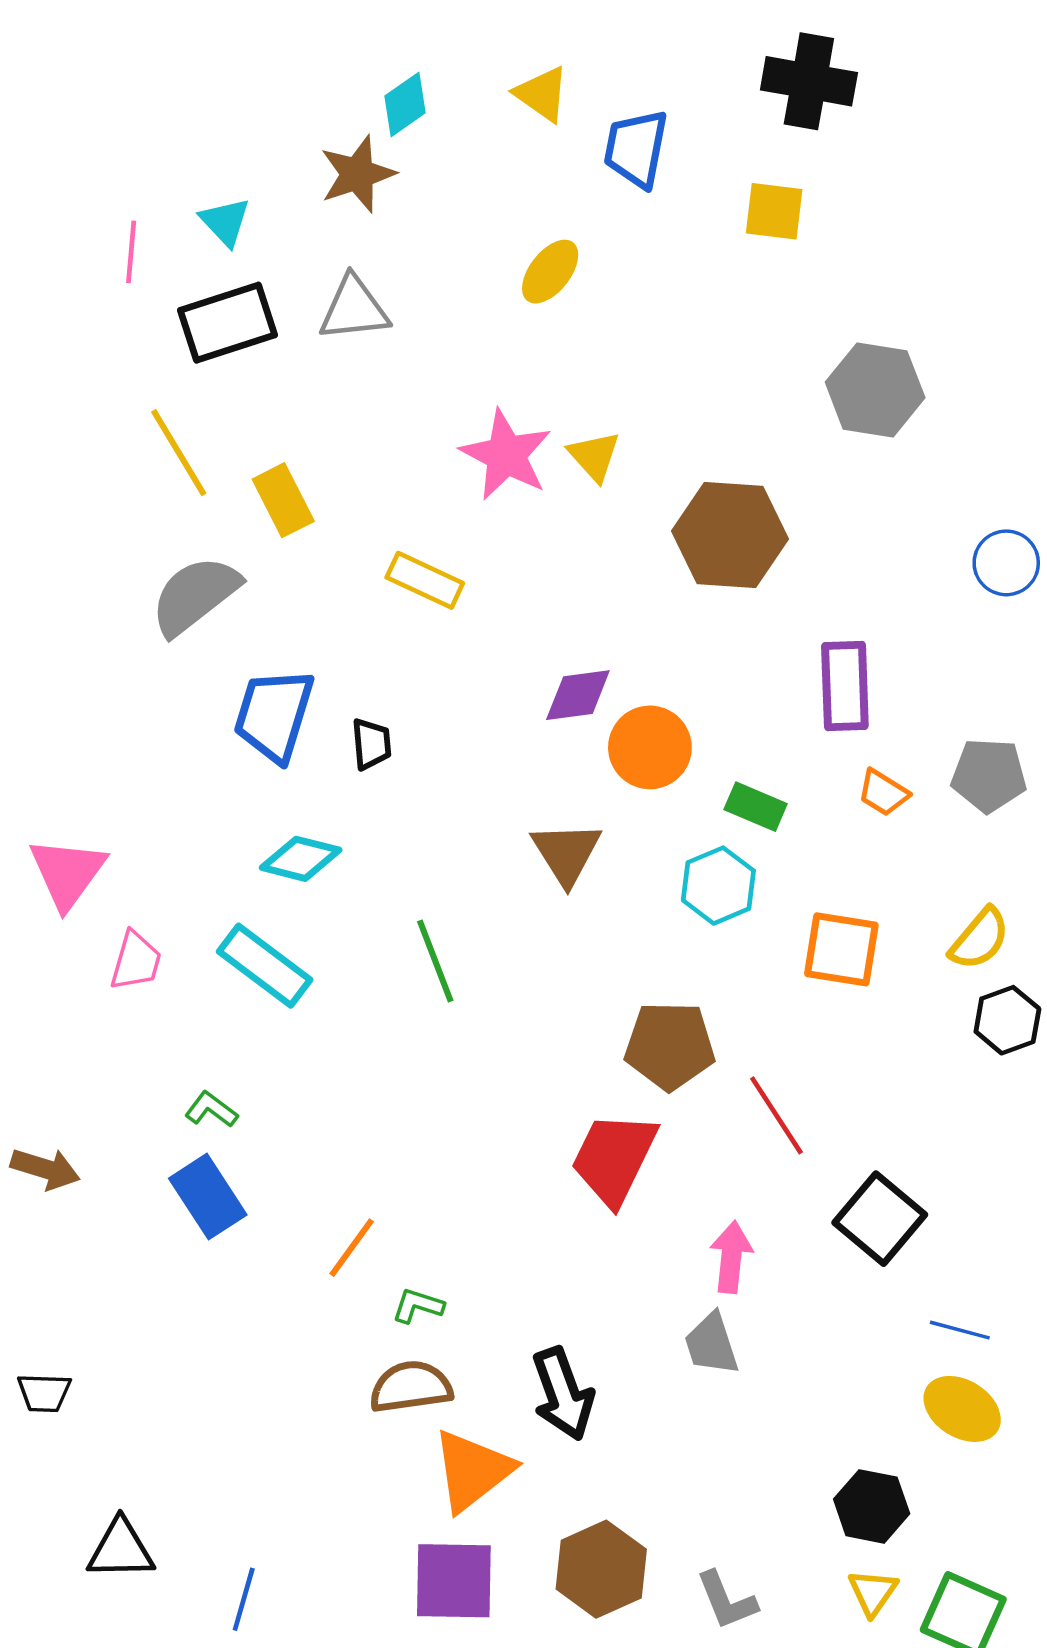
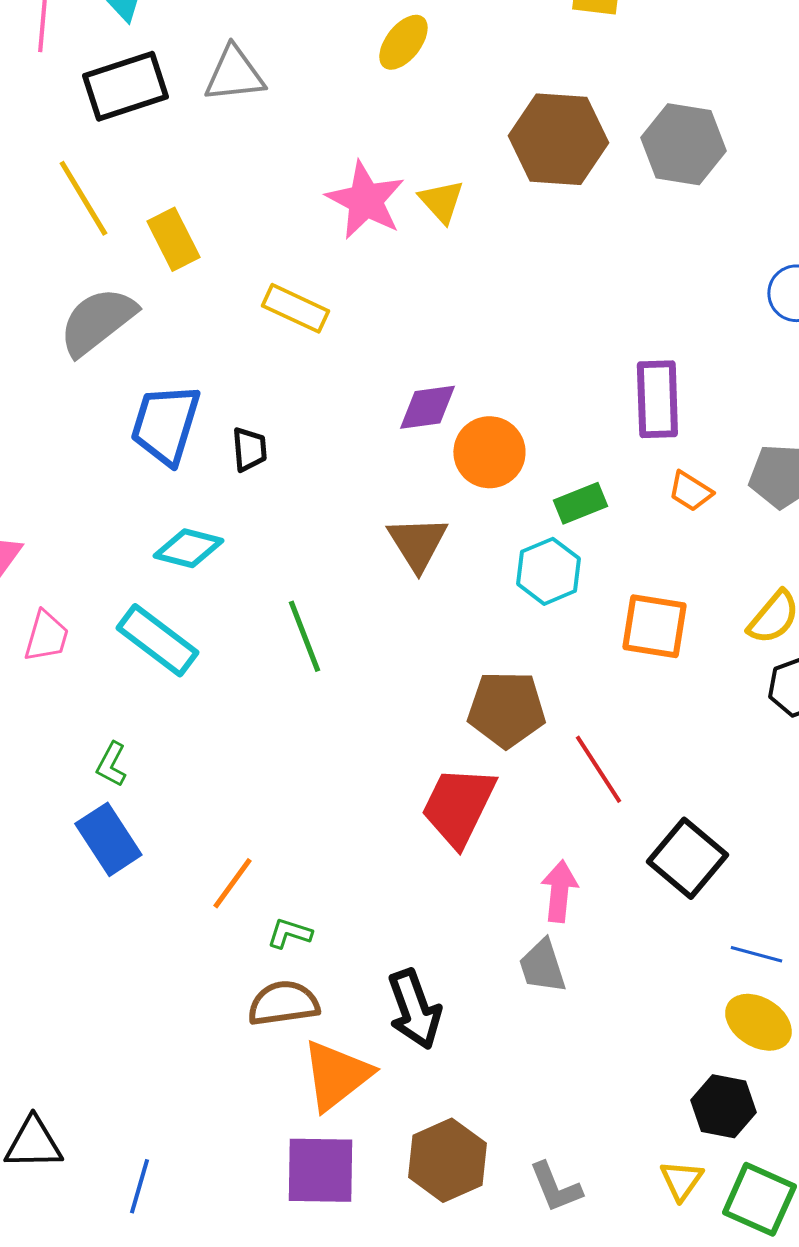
brown hexagon: (730, 535) -> (558, 139), moved
green rectangle: (756, 807) -> (580, 503), turned -45
green L-shape: (211, 1110) -> (111, 764), turned -99
black hexagon: (872, 1506) -> (723, 1106), moved

